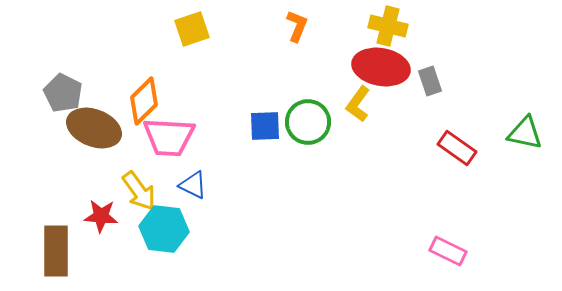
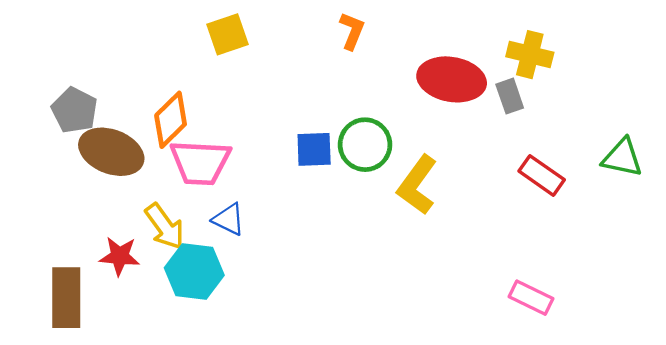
yellow cross: (388, 26) -> (530, 55), moved
yellow L-shape: (358, 104) -> (417, 185), moved, size x1.4

